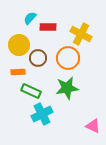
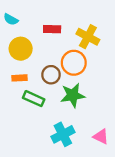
cyan semicircle: (30, 18) -> (11, 19), moved, turned -104
brown circle: (38, 58) -> (51, 75), moved
cyan cross: (42, 114) -> (63, 134), moved

